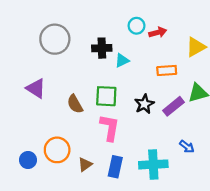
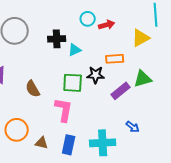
green square: (106, 96) -> (73, 83), moved
black star: (144, 104) -> (96, 75), moved, turned 30
brown triangle: (85, 164) -> (42, 143), turned 48

